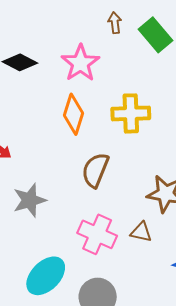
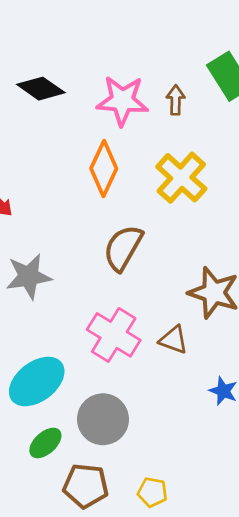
brown arrow: (115, 23) -> (176, 100), moved
pink star: (80, 63) -> (122, 101), turned 30
yellow cross: (131, 113) -> (181, 178), turned 36

